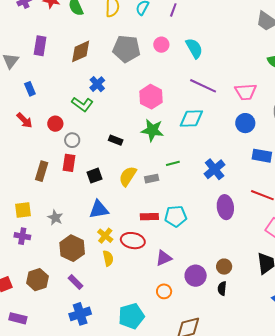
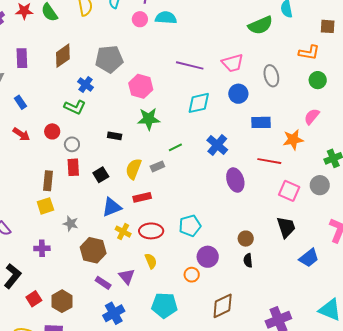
pink circle: (161, 45) -> (140, 19), moved
cyan semicircle: (194, 48) -> (166, 18), moved, turned -45
gray pentagon: (126, 49) -> (109, 59), moved
cyan diamond: (191, 119) -> (199, 103), moved
yellow square: (23, 210) -> (45, 206), moved
cyan pentagon: (176, 216) -> (190, 226), moved
red rectangle: (149, 217) -> (142, 197), moved
yellow semicircle: (108, 258) -> (151, 261), moved
purple triangle: (164, 258) -> (127, 276), moved, turned -36
purple circle: (196, 276) -> (208, 257), moved
brown hexagon: (37, 280) -> (62, 301), moved
cyan pentagon: (131, 316) -> (164, 305), turned 30

